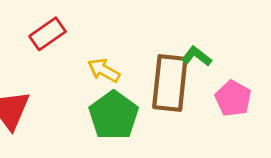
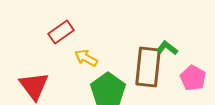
yellow arrow: (104, 70) -> (86, 58), moved

